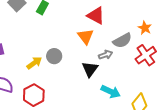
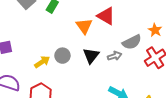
orange triangle: (86, 36) -> (84, 26), moved
black triangle: (90, 69) -> (91, 56), moved

